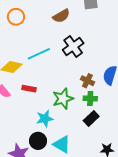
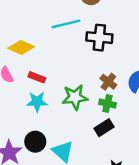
black cross: (73, 46) -> (99, 38), turned 30
cyan line: (39, 54) -> (66, 24), moved
cyan star: (45, 119) -> (37, 102), moved

